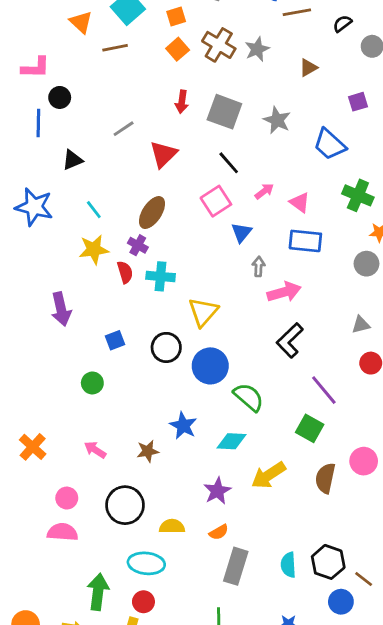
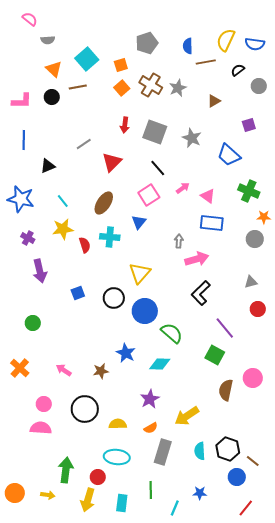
black circle: (60, 97) -> (52, 97), moved
blue triangle: (241, 232) -> (139, 222), moved
purple cross: (138, 245) -> (28, 238), moved
cyan cross: (161, 276) -> (110, 237), moved
green circle: (92, 383) -> (33, 323), moved
yellow arrow: (268, 475) -> (187, 416), moved
cyan ellipse: (146, 563) -> (117, 457), moved

